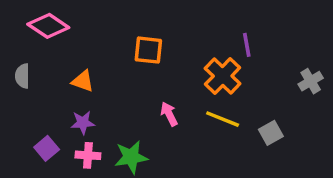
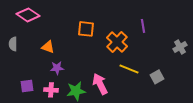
orange cross: (223, 76) -> (117, 42), moved
pink arrow: (169, 114) -> (100, 84), moved, size x1.5
purple star: (83, 123) -> (57, 68), moved
purple square: (47, 148) -> (27, 86), turned 32

